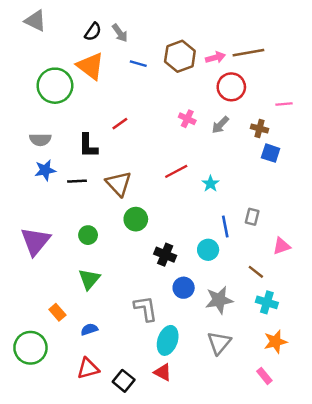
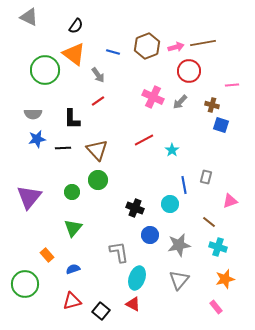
gray arrow: (120, 33) -> (98, 75), moved
pink cross: (187, 119) -> (153, 97), size x1.5
green circle: (136, 219) -> (98, 180), moved

